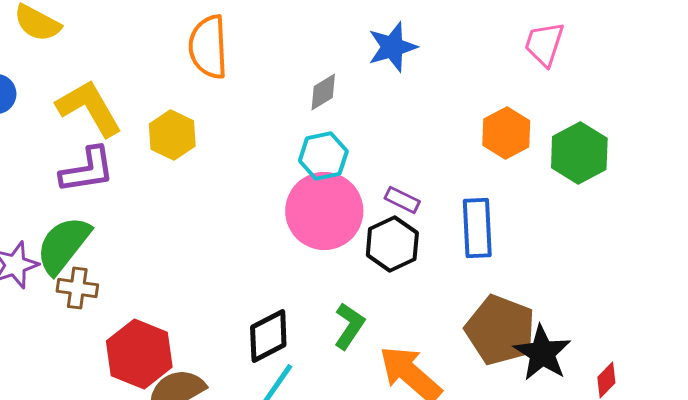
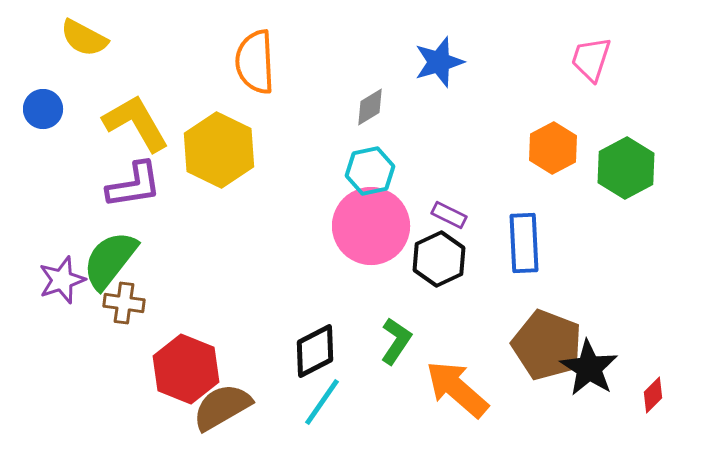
yellow hexagon: (172, 135) -> (219, 150), size x1.5

